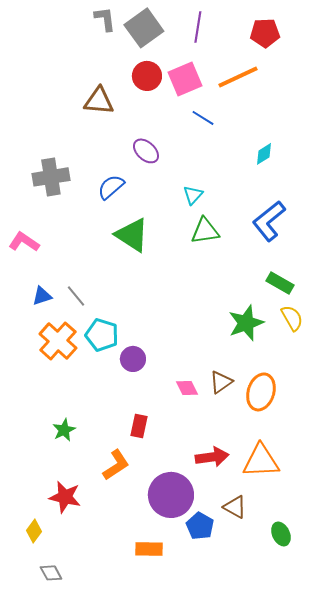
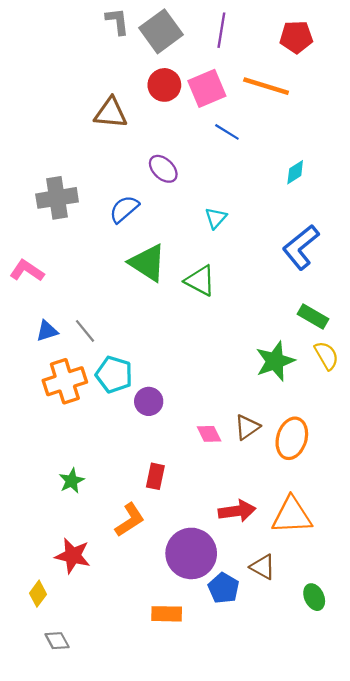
orange line: (238, 77) -> (266, 86), turned 42
green triangle: (205, 231) -> (200, 281), moved, turned 36
orange cross: (58, 341) -> (65, 381), turned 30

